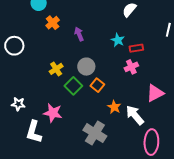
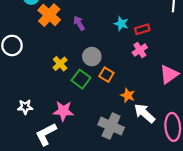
orange cross: (53, 23) -> (49, 15), size x1.5
white arrow: (135, 115) -> (145, 113), moved
white L-shape: (34, 132) -> (46, 134), turned 55

